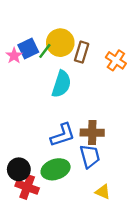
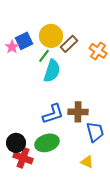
green line: (45, 51) -> (44, 56), moved
brown rectangle: (82, 52) -> (69, 44), turned 30
blue trapezoid: (90, 156) -> (95, 132), moved

